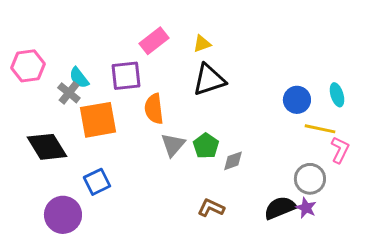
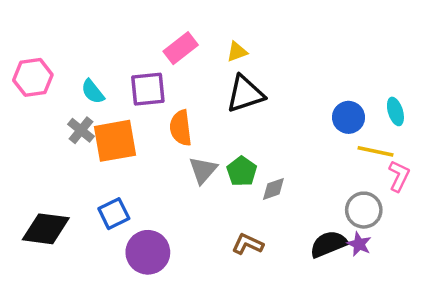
gray cross: (69, 93) -> (81, 130), moved
black diamond: (47, 147) -> (46, 229), moved, turned -51
purple circle: (63, 215) -> (148, 252), moved

